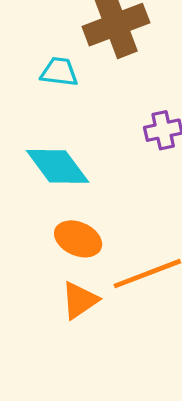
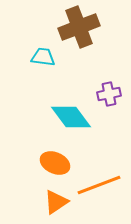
cyan diamond: (58, 166) -> (71, 117), moved

